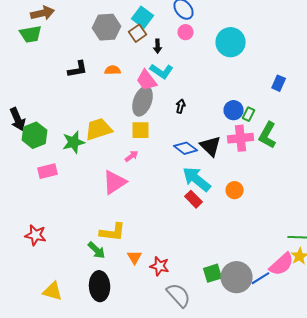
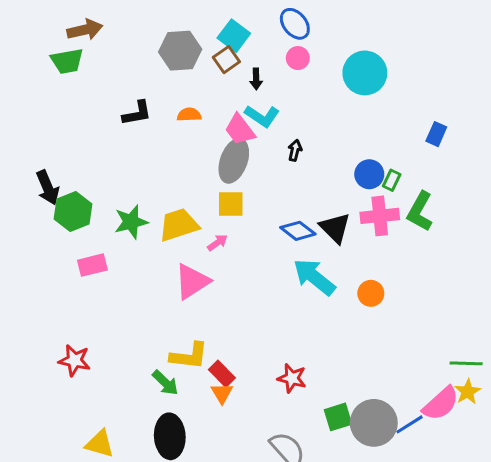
black arrow: (181, 106) -> (295, 150), moved
yellow trapezoid: (99, 129) -> (179, 225), moved
red rectangle: (194, 199) -> (222, 374), moved
red star: (160, 266) -> (292, 378), moved

